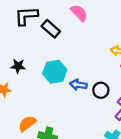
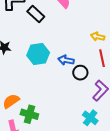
blue arrow: (78, 85) -> (66, 60), moved

